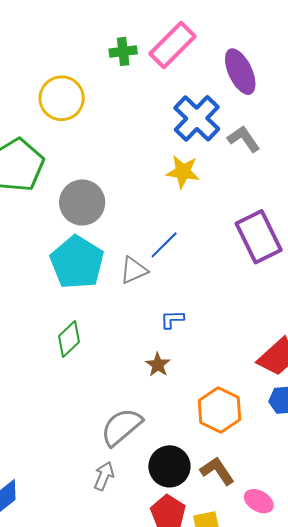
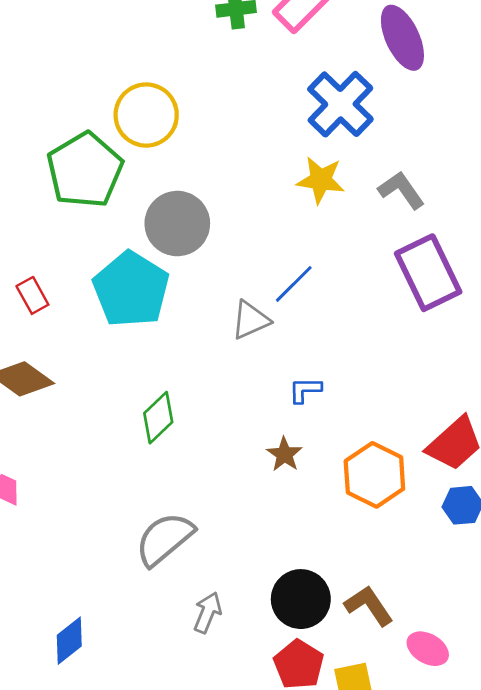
yellow circle: (62, 98) -> (146, 115), moved
gray L-shape: (244, 139) -> (401, 190), moved
cyan pentagon: (77, 262) -> (131, 289), moved
orange hexagon: (219, 410) -> (374, 475), moved
gray semicircle: (121, 427) -> (164, 539), moved

